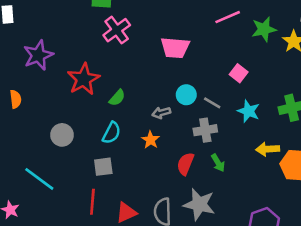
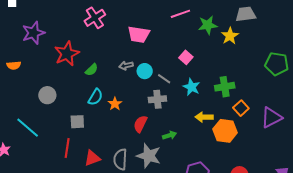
orange semicircle: (16, 99) -> (14, 65), turned 88
gray arrow: (161, 113) -> (126, 66), moved
cyan semicircle: (112, 133) -> (95, 97), moved
green arrow: (218, 163) -> (169, 135), moved, turned -80

